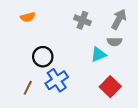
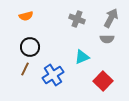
cyan triangle: (98, 55) -> (82, 57), moved
black circle: (43, 57) -> (30, 47), moved
brown line: (28, 88) -> (25, 69), moved

